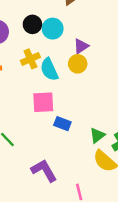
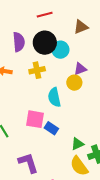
black circle: (32, 24) -> (45, 43), size x1.5
cyan semicircle: (49, 69) -> (54, 97), moved
pink square: (43, 102) -> (35, 119), moved

